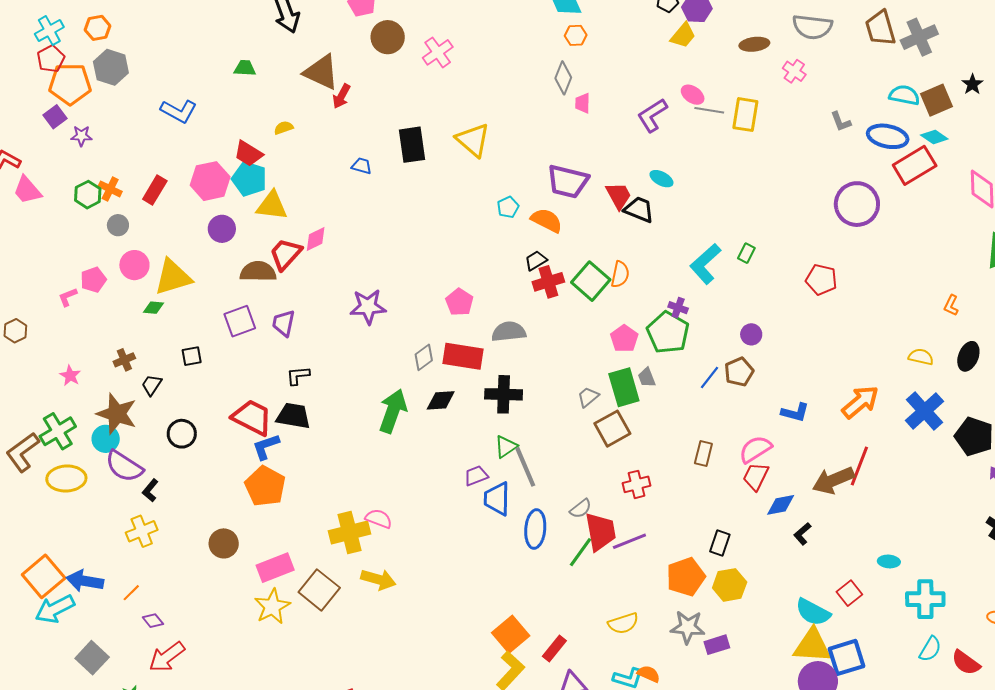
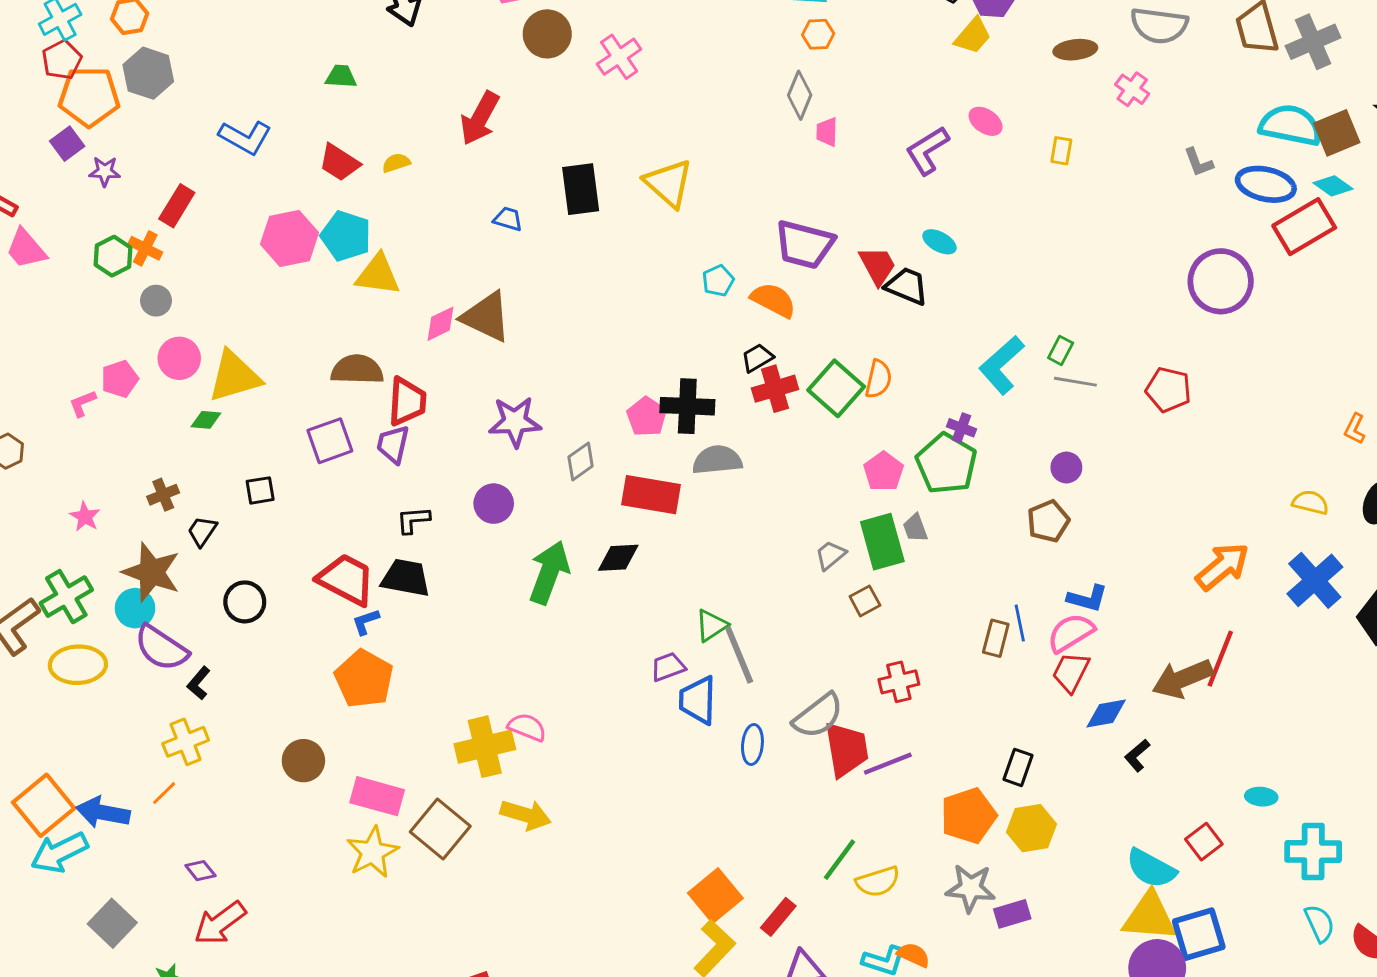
brown triangle: (321, 72) -> (486, 317), moved
cyan semicircle: (904, 95) -> (1290, 125), size x1.4
red arrow: (341, 96) -> (480, 118), size x1.5
gray line: (709, 110) -> (1075, 382), moved
yellow rectangle: (745, 115) -> (1061, 151), size x0.6
red trapezoid: (248, 154) -> (339, 163), moved
red rectangle: (155, 190) -> (177, 206), moved
purple circle: (222, 229) -> (494, 504), moved
red trapezoid: (286, 254) -> (407, 401), moved, turned 141
gray diamond: (424, 357) -> (581, 461), moved
blue line: (710, 378) -> (1020, 623), moved, turned -50
black cross: (504, 394) -> (687, 406), moved
blue L-shape: (795, 412) -> (1087, 598), moved
brown square: (612, 429) -> (865, 601), size x0.6
blue L-shape: (266, 447) -> (366, 622), size x0.7
gray semicircle: (581, 509) -> (818, 716), size x1.6
blue ellipse: (535, 529) -> (752, 744), size x0.7
green line: (581, 552) -> (840, 860), moved
pink rectangle: (275, 568) -> (377, 796), turned 36
orange line: (131, 593) -> (164, 793), moved
cyan semicircle: (930, 649) -> (1319, 923), turned -56

